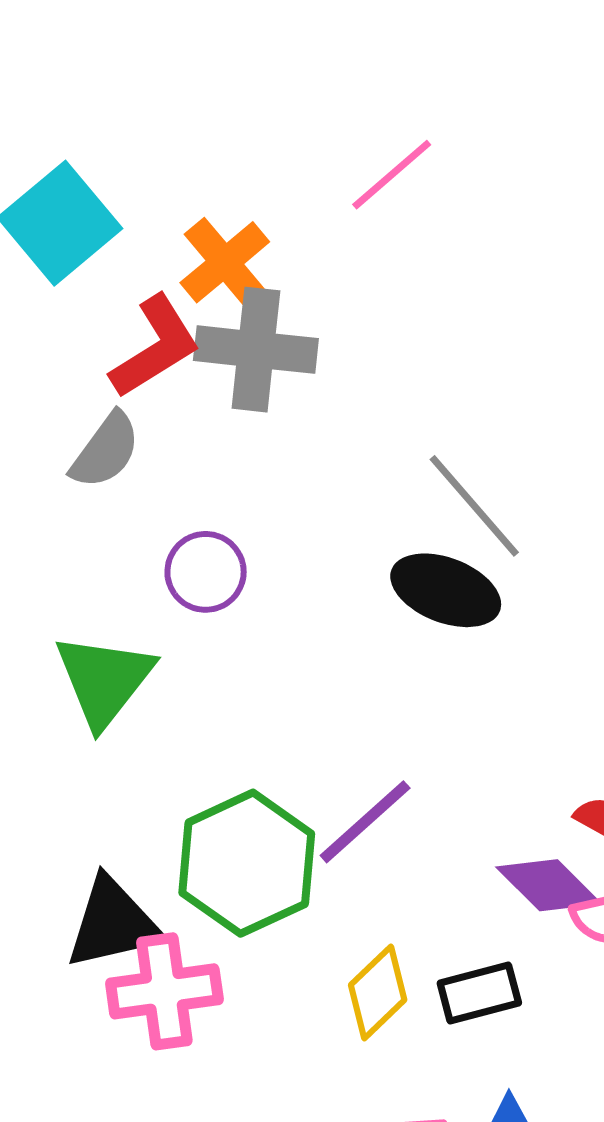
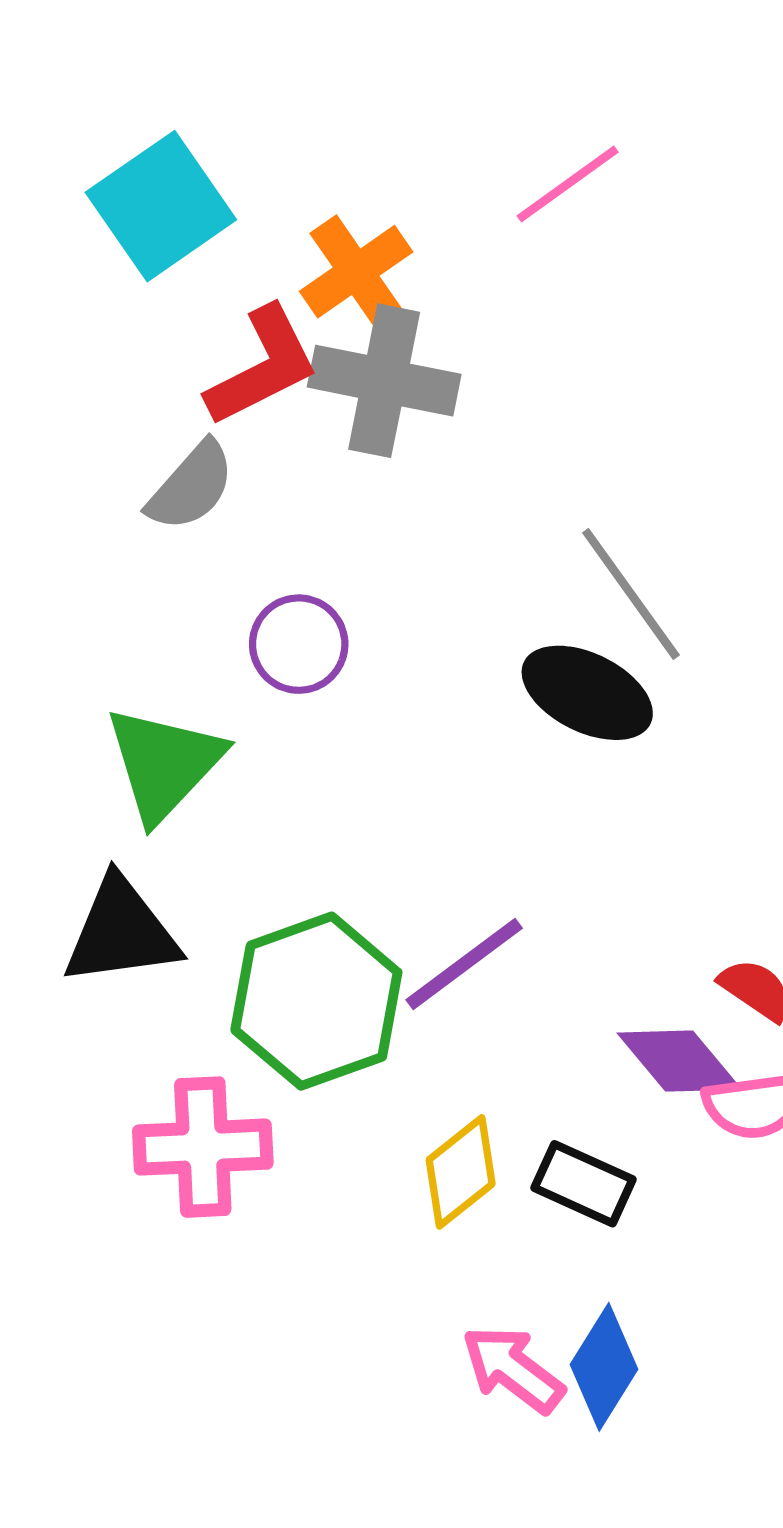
black triangle: (113, 923) -> (121, 932), moved
black rectangle: (479, 993) -> (584, 1184), turned 34

